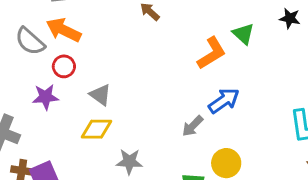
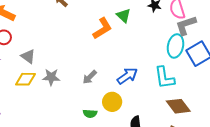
blue arrow: (224, 101) -> (127, 76), moved
gray star: (129, 162) -> (51, 77), moved

